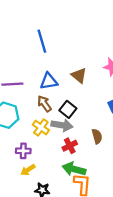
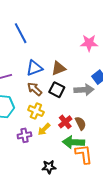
brown triangle: (79, 75) -> (59, 68), moved, turned -49
gray arrow: (62, 125) -> (84, 90), moved
brown semicircle: (97, 136) -> (81, 123), moved
yellow arrow: (28, 170) -> (44, 129), moved

